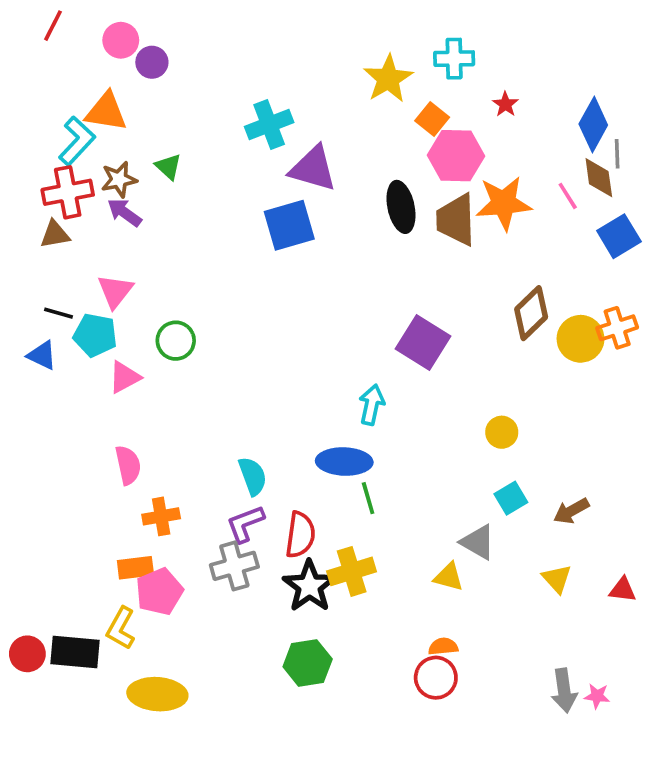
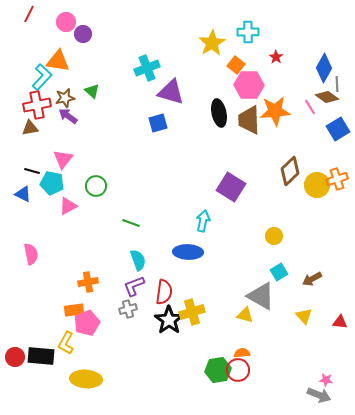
brown diamond: (599, 178) -> (327, 97), turned -45
blue square: (289, 225) -> (158, 123), size x0.7
pink semicircle: (128, 465) -> (31, 254), moved
green line: (368, 498) -> (131, 223), moved, turned -54
gray triangle: (478, 542) -> (261, 296), size x1.4
gray cross: (234, 566) -> (128, 309), size x0.7
green hexagon: (308, 663) -> (218, 370), moved
gray arrow: (564, 690) -> (319, 395), moved, turned -60

